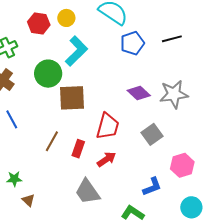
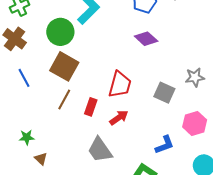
purple diamond: (139, 93) -> (146, 39), moved
gray star: (174, 94) -> (195, 77), moved, size x0.7
brown square: (72, 98) -> (64, 66), moved, turned 32
gray square: (152, 134) -> (164, 93), turned -30

